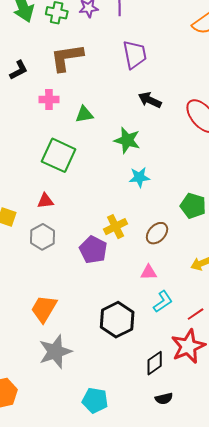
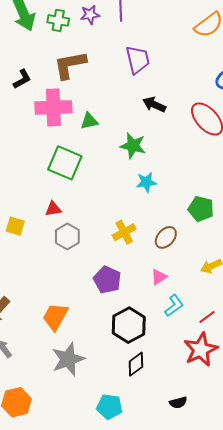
pink cross: (49, 99) -> (53, 107), size x1.8
gray hexagon: (42, 237) -> (67, 236), moved
purple pentagon: (93, 250) -> (107, 280), moved
pink triangle: (149, 272) -> (159, 277), turned -30
black diamond: (155, 363) -> (136, 364), moved

